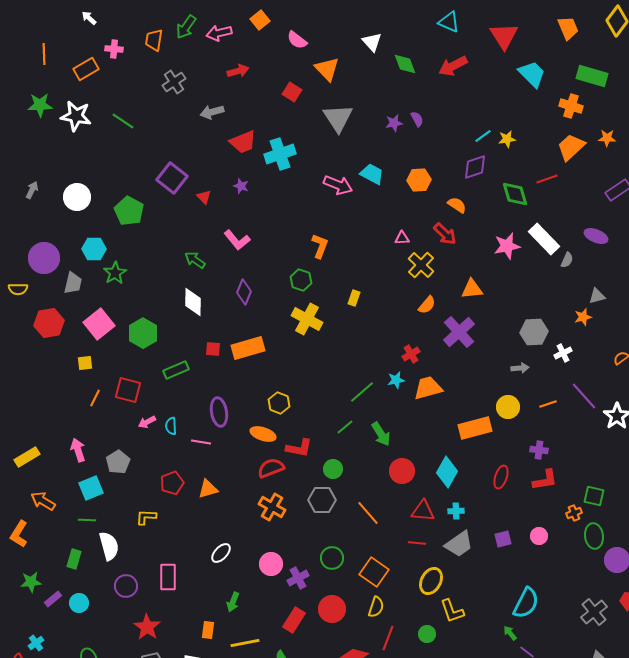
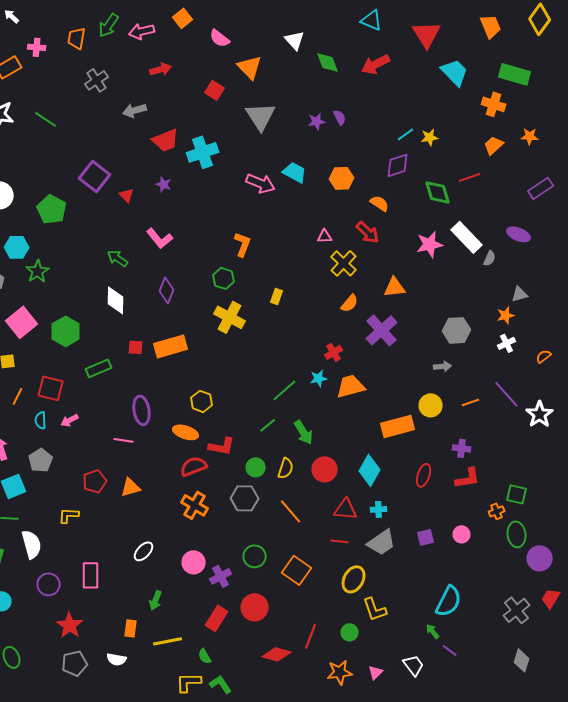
orange trapezoid: (571, 147) -> (494, 145), size x0.7
white cross: (563, 353) -> (507, 343), moved
cyan semicircle: (171, 426) -> (41, 420), moved
yellow semicircle: (376, 607) -> (286, 468), moved

